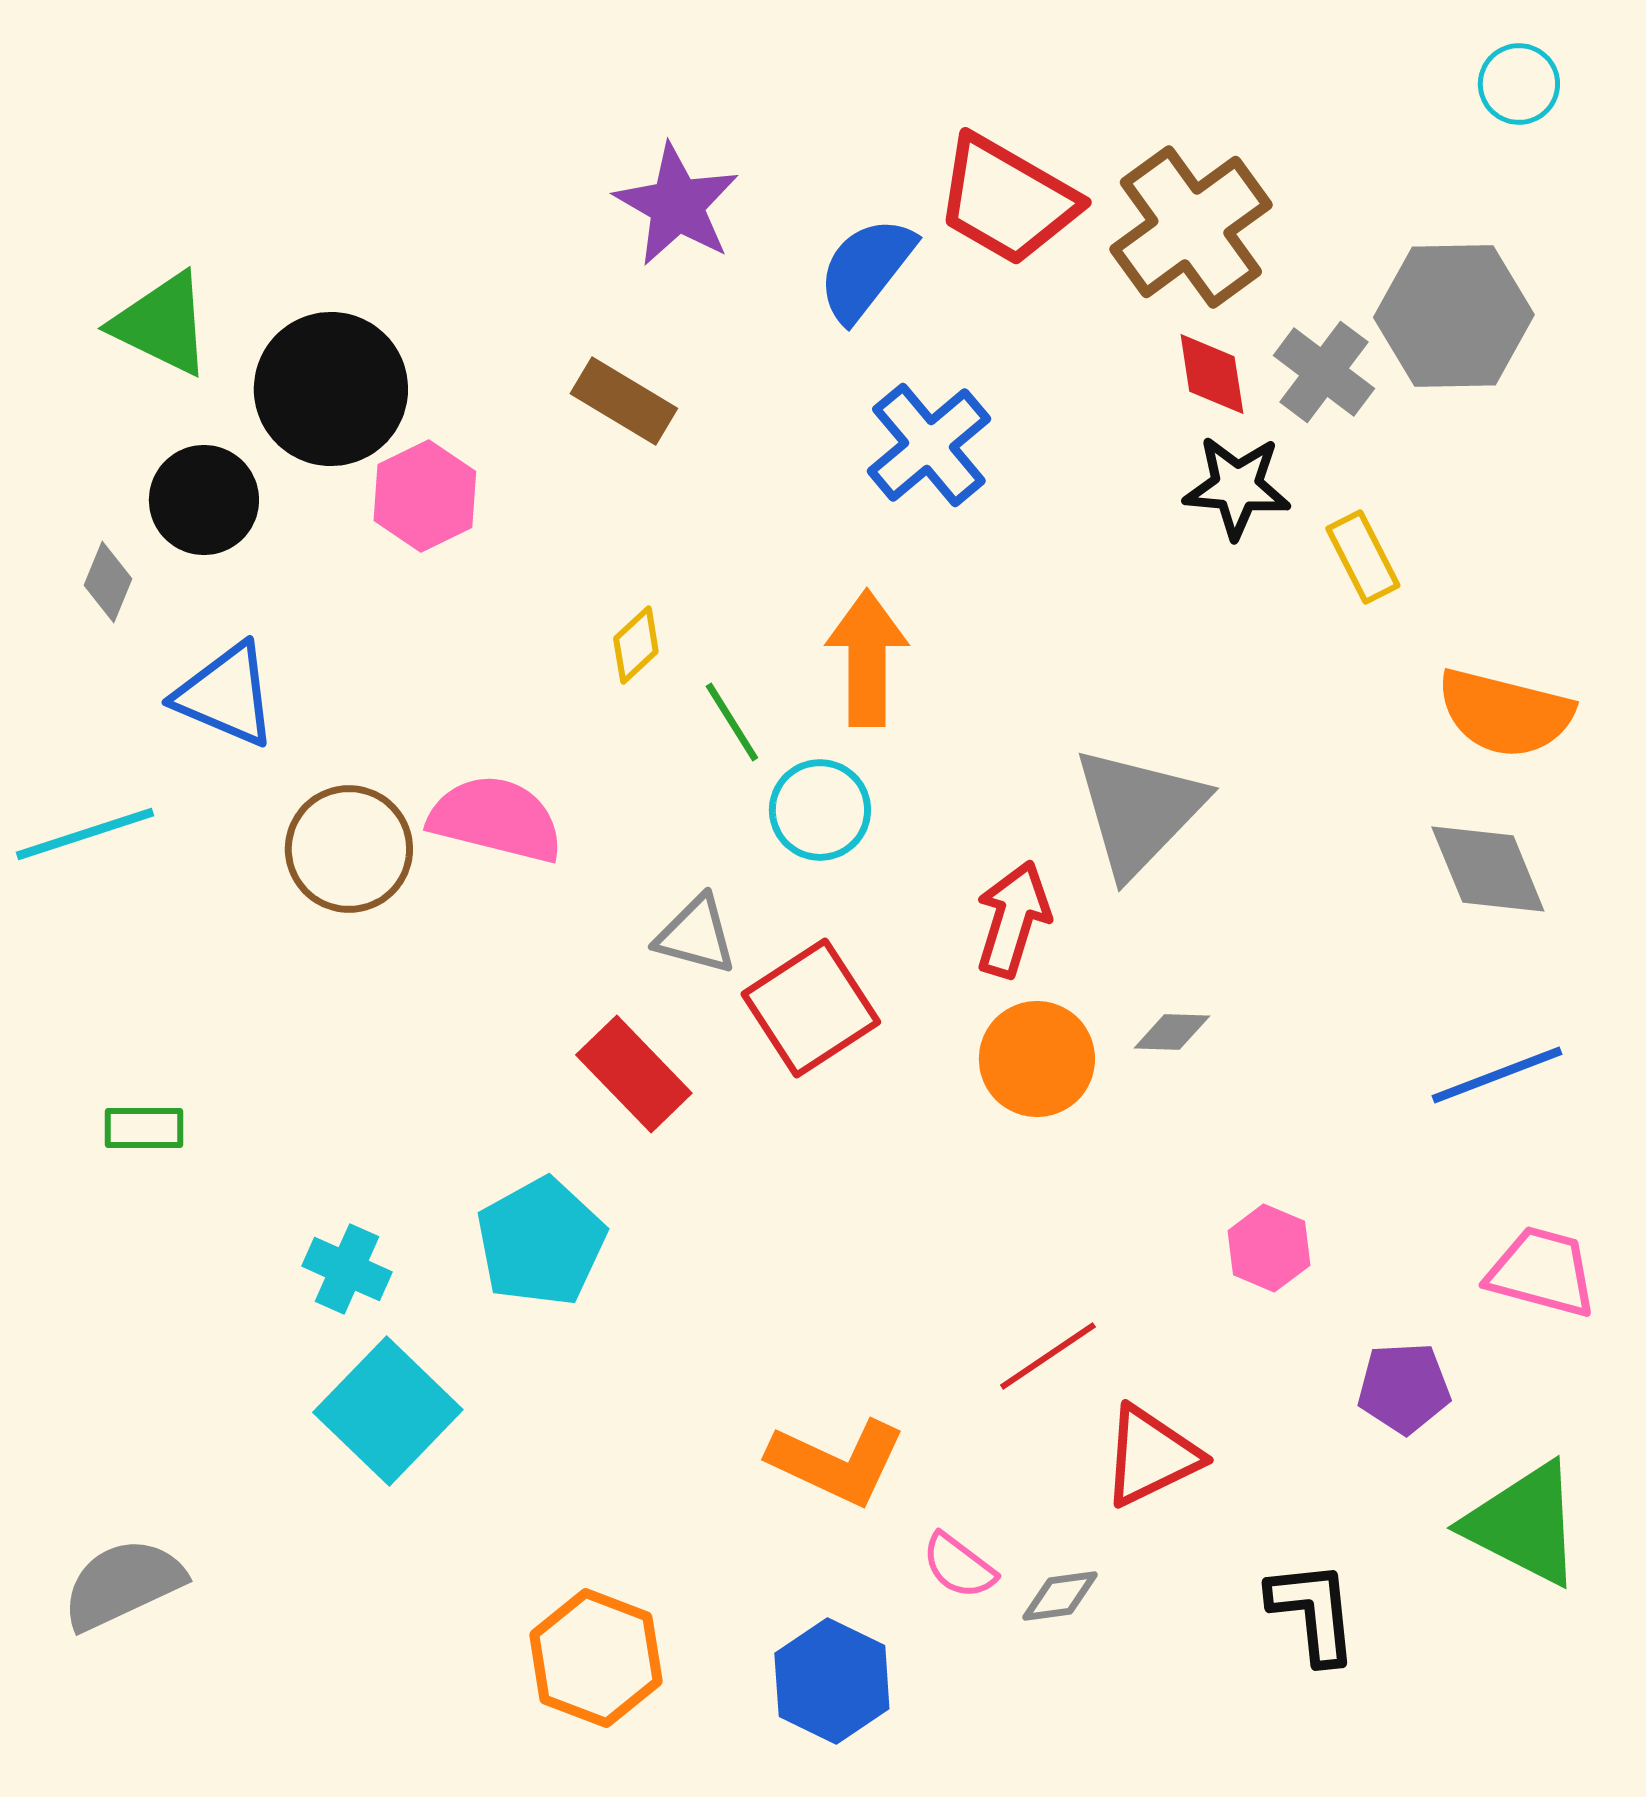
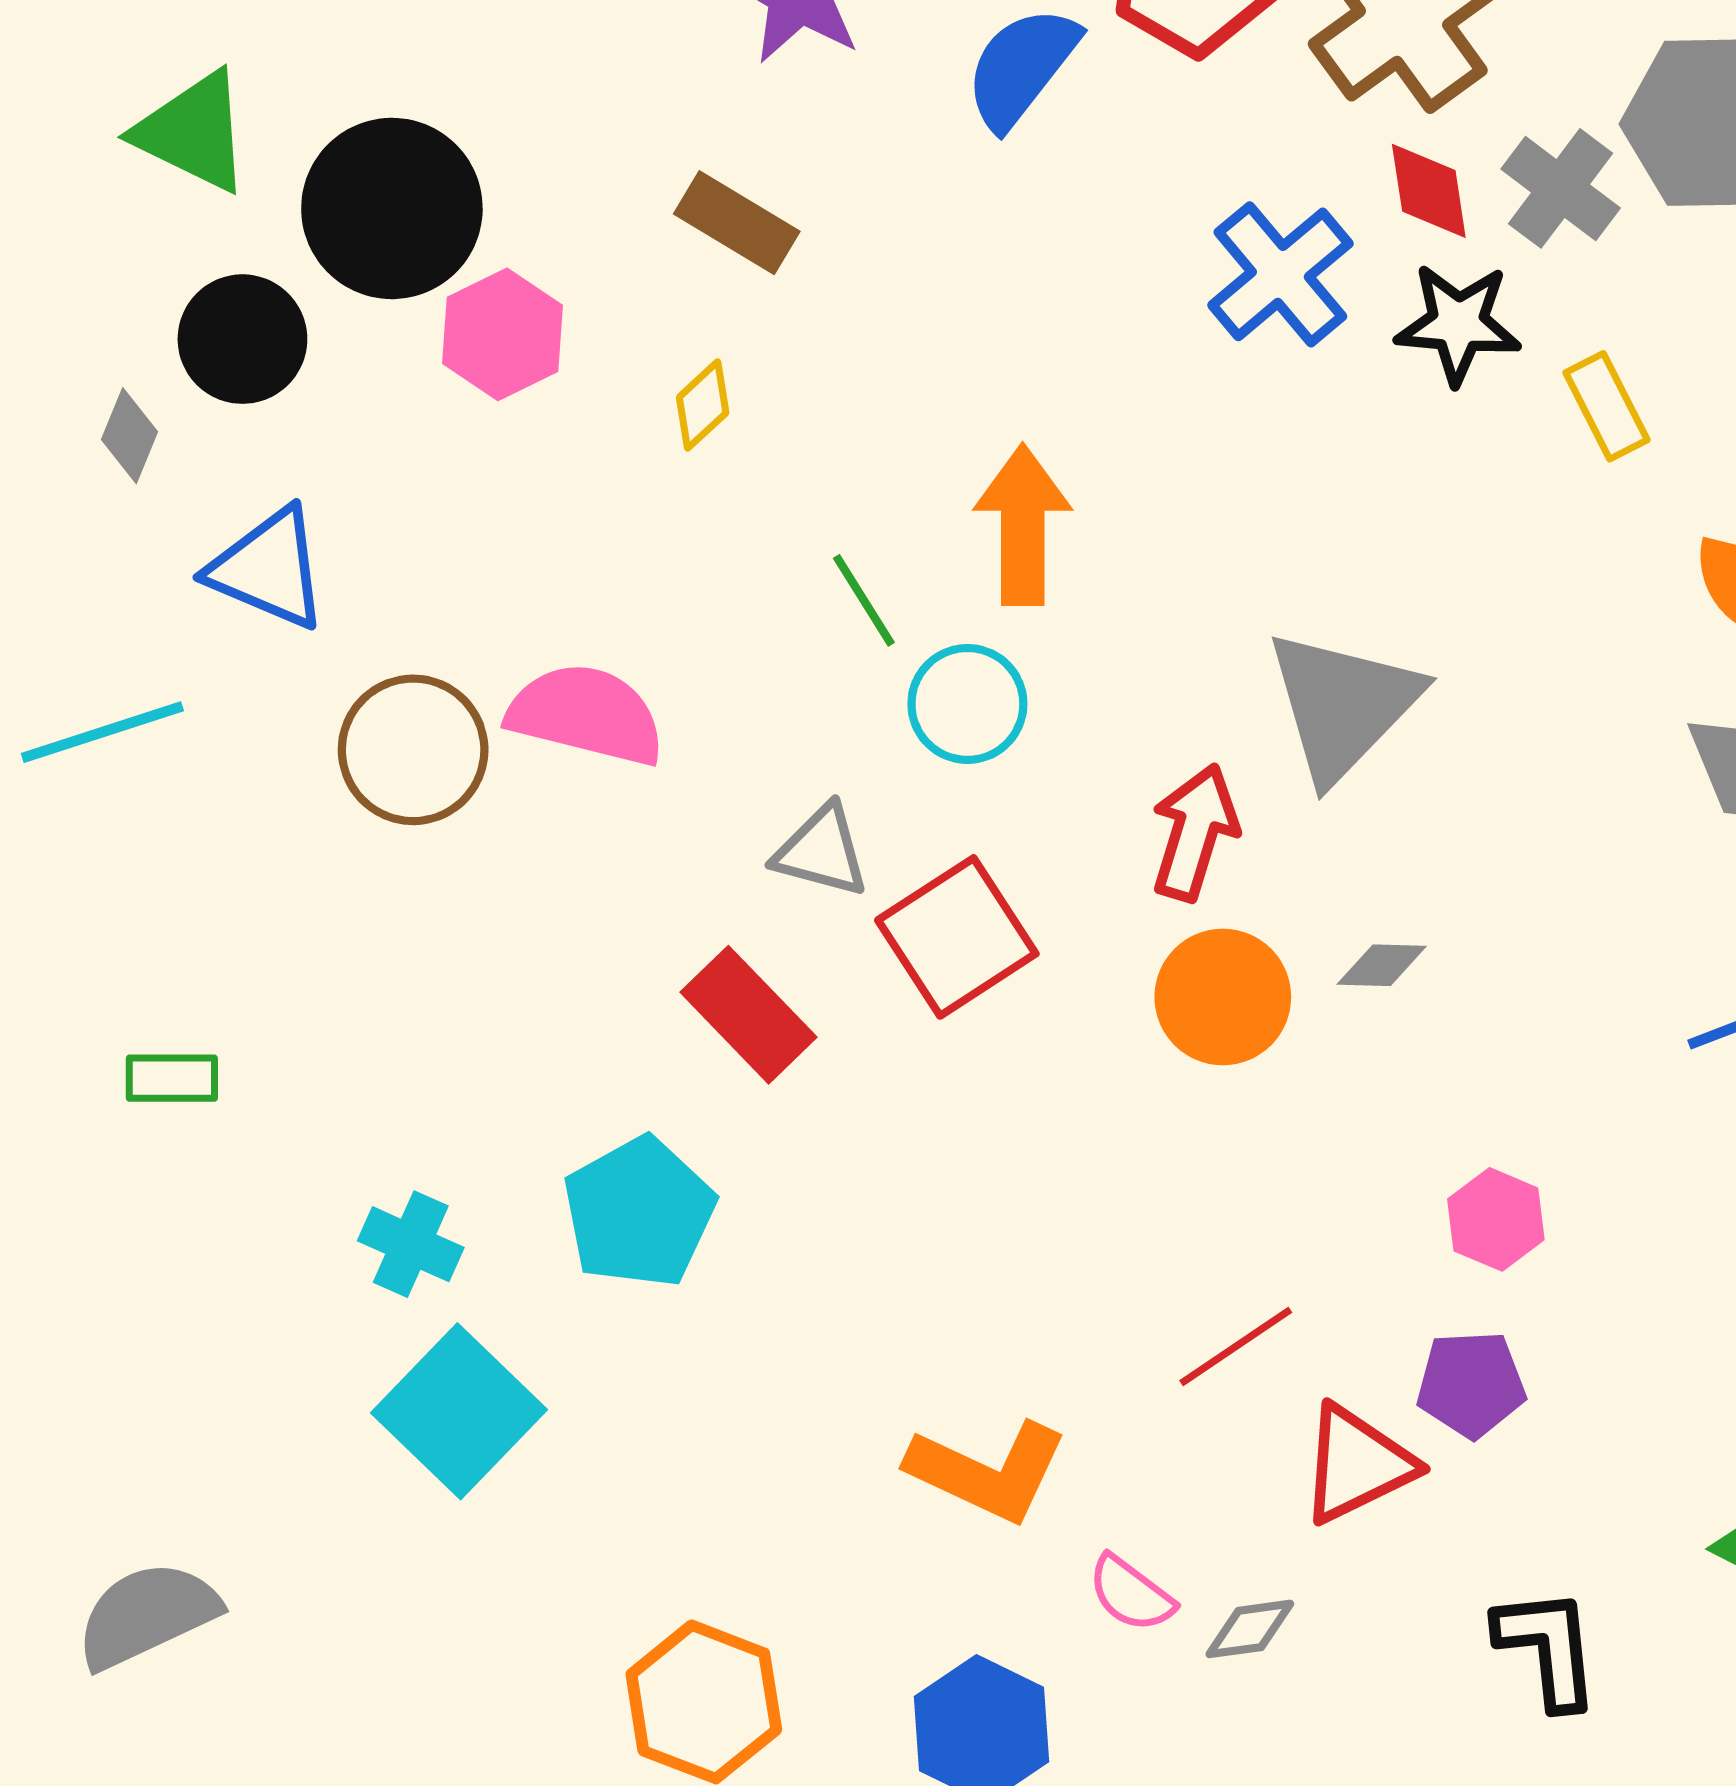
blue cross: (929, 445) -> (1280, 274), moved
yellow diamond: (636, 645) -> (703, 405), moved
purple pentagon: (1404, 1388) -> (1471, 1384), moved

